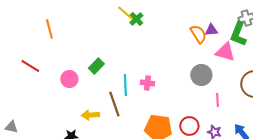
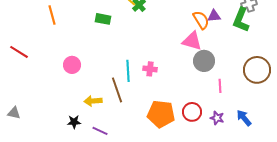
pink triangle: (225, 52) -> (192, 41), moved
red line: (30, 66) -> (19, 52), moved
green rectangle: (96, 66) -> (103, 19), moved, turned 56

